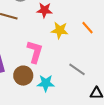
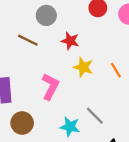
brown circle: (23, 76) -> (22, 123), moved
cyan star: (46, 83) -> (70, 127), moved

